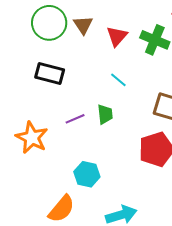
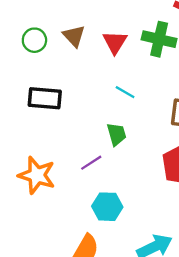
green circle: (49, 23) -> (34, 40), size x0.6
purple line: (75, 119) -> (91, 163), moved

